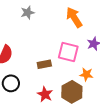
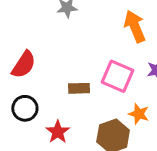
red star: (45, 94) -> (58, 132), moved

